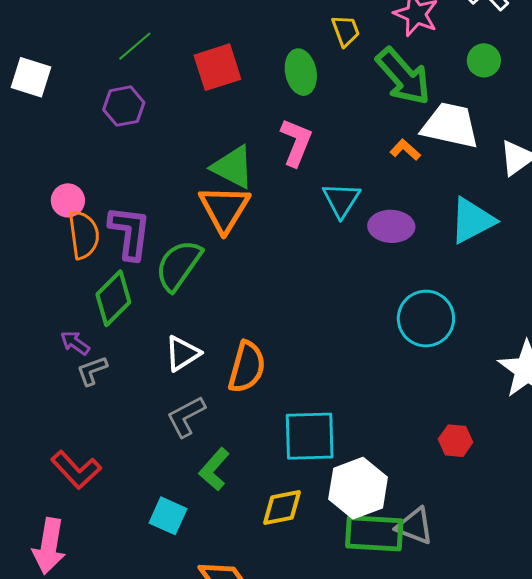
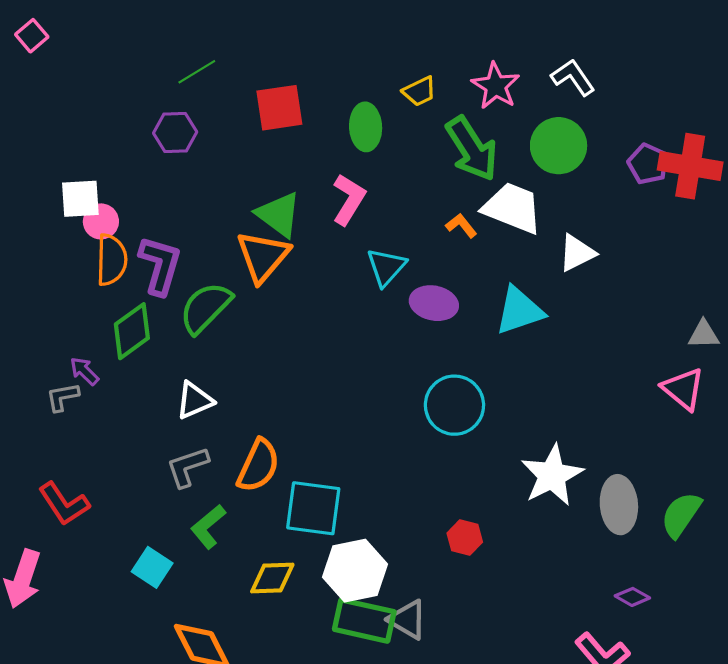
yellow trapezoid: (346, 31) -> (419, 91), turned 76
green circle: (484, 60) -> (559, 146), size x1.6
white square: (31, 77) -> (80, 199), moved, turned -30
orange semicircle: (247, 367) -> (258, 466), moved
gray L-shape: (92, 371) -> (62, 397), moved

